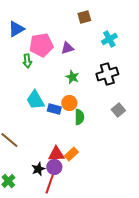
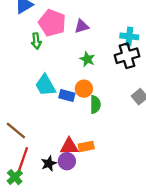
cyan cross: (109, 39) -> (129, 36), moved, turned 35
pink pentagon: (41, 45) -> (52, 23), turned 30
orange rectangle: (71, 154) -> (86, 146), turned 32
red line: (50, 182) -> (23, 160), moved

